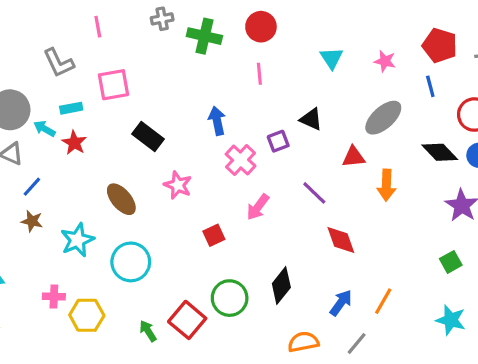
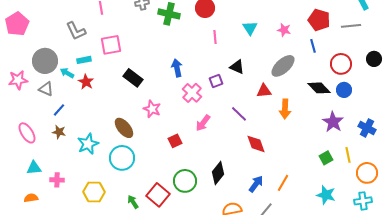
pink line: (259, 74) -> (215, 37), moved
brown ellipse: (121, 199) -> (124, 128), moved
pink cross: (54, 296) -> (57, 180), moved

